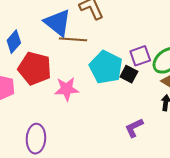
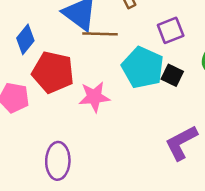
purple square: (140, 56) -> (171, 30), moved
purple L-shape: (134, 128) -> (181, 143), size x1.4

